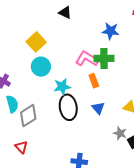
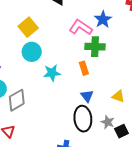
blue star: (111, 31) -> (103, 19), turned 30
pink L-shape: (87, 59) -> (81, 27), moved
black ellipse: (68, 107) -> (83, 119), moved

